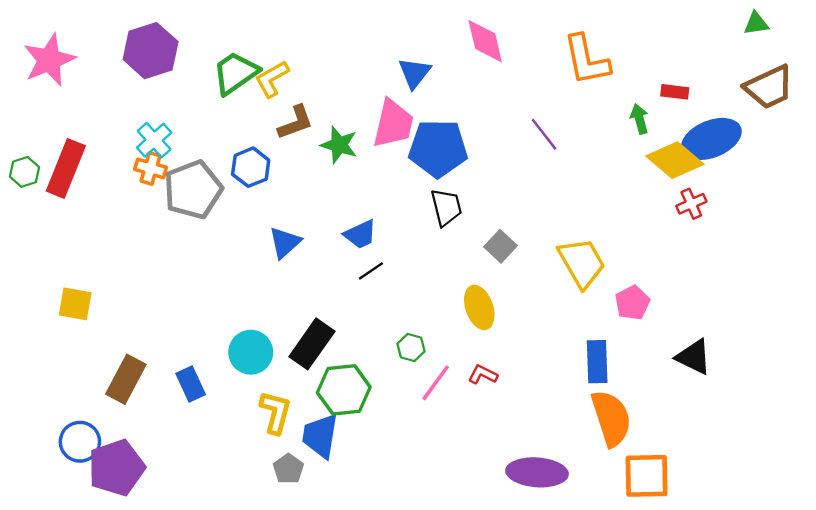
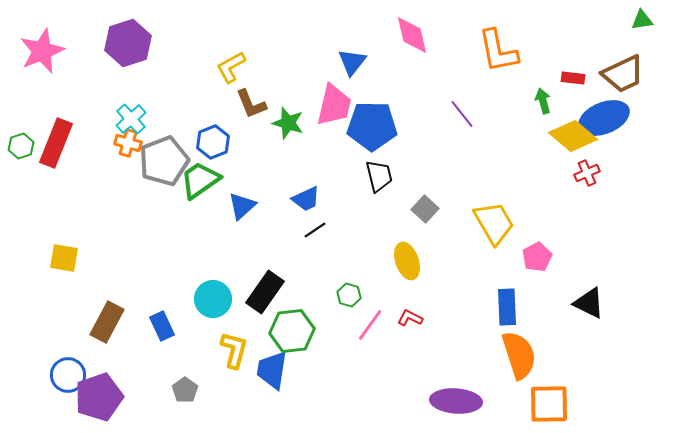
green trapezoid: (235, 73) -> (200, 180), moved
brown trapezoid: (769, 87) -> (623, 74), moved
brown L-shape: (295, 122) -> (251, 104), turned 88
gray pentagon: (288, 469) -> (185, 390), moved

